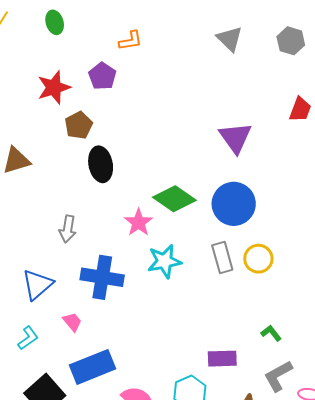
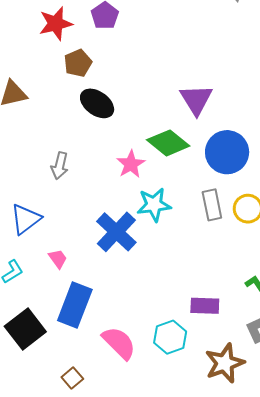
purple triangle: (235, 138) -> (196, 100), moved
black ellipse: (101, 164) -> (97, 103), turned -48
blue cross: (102, 277) -> (116, 232), moved, turned 30
blue rectangle: (92, 367) -> (75, 305), turned -51

